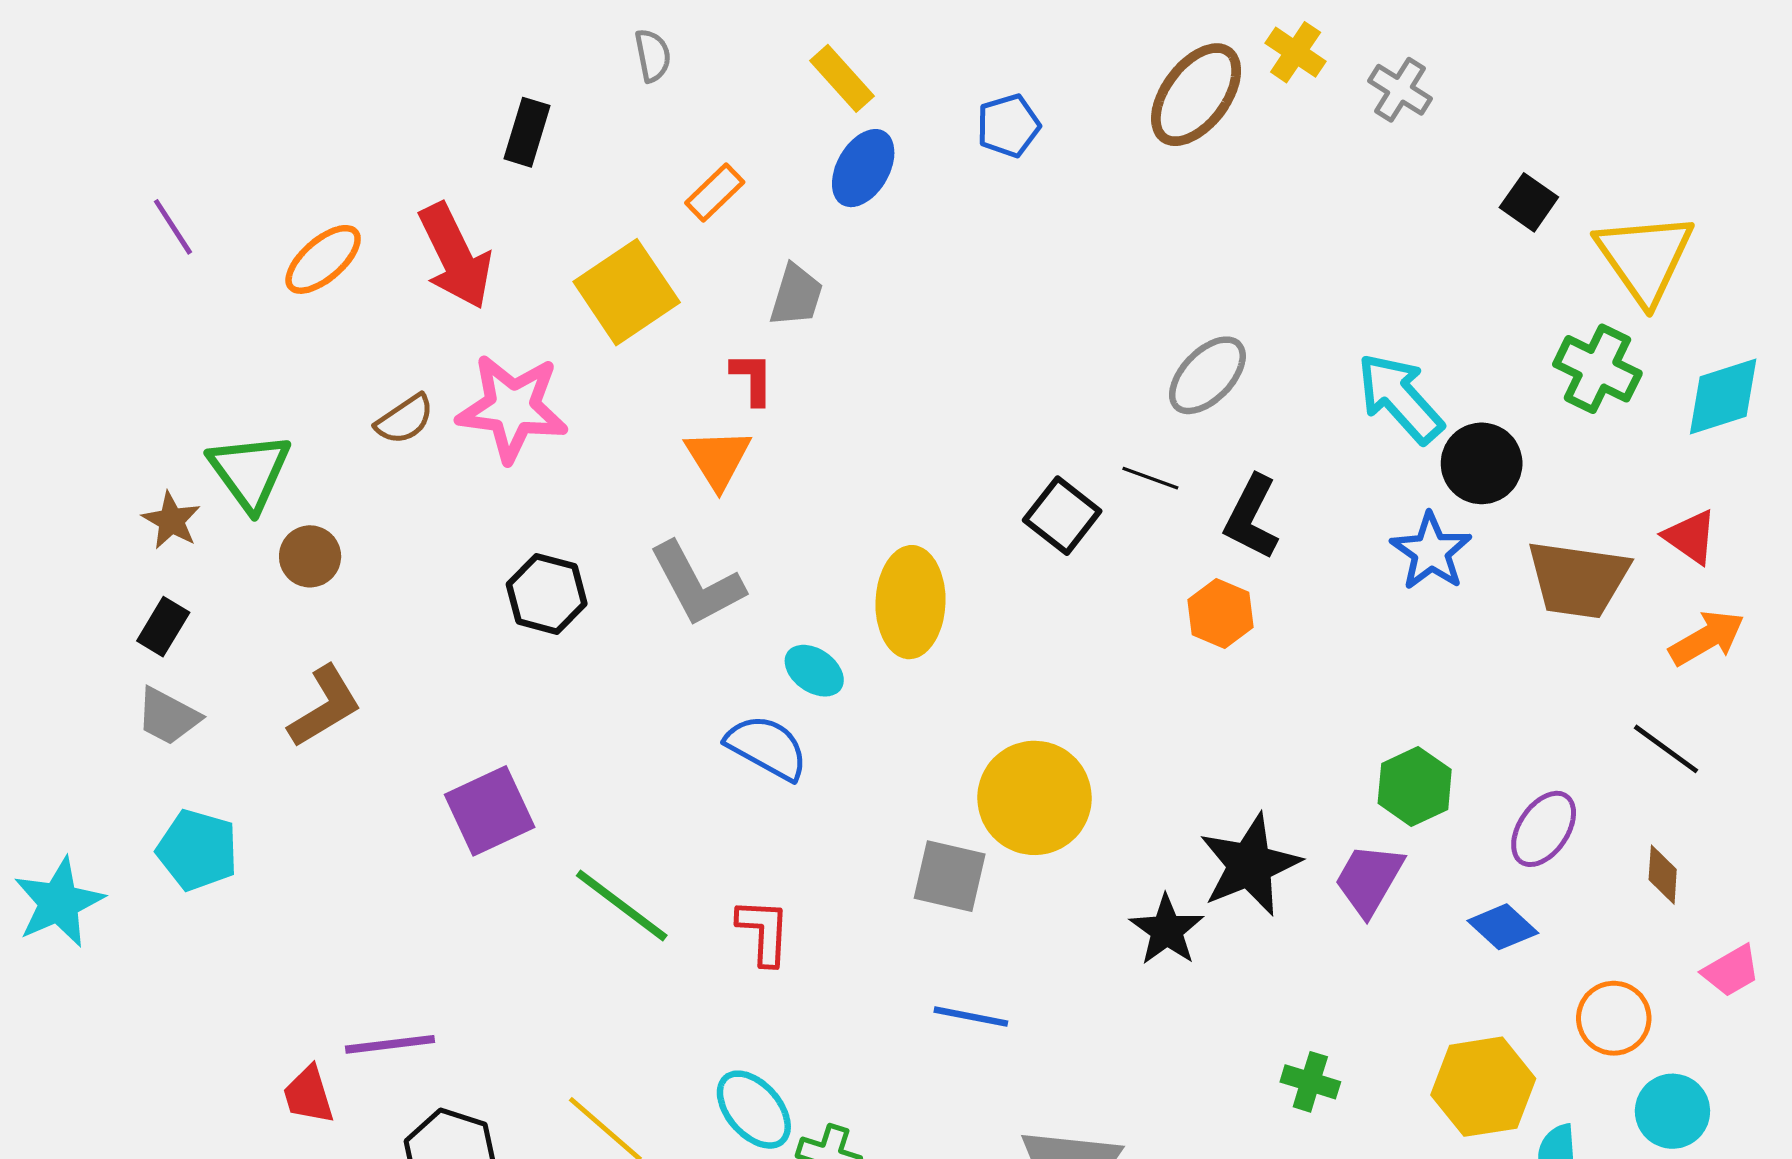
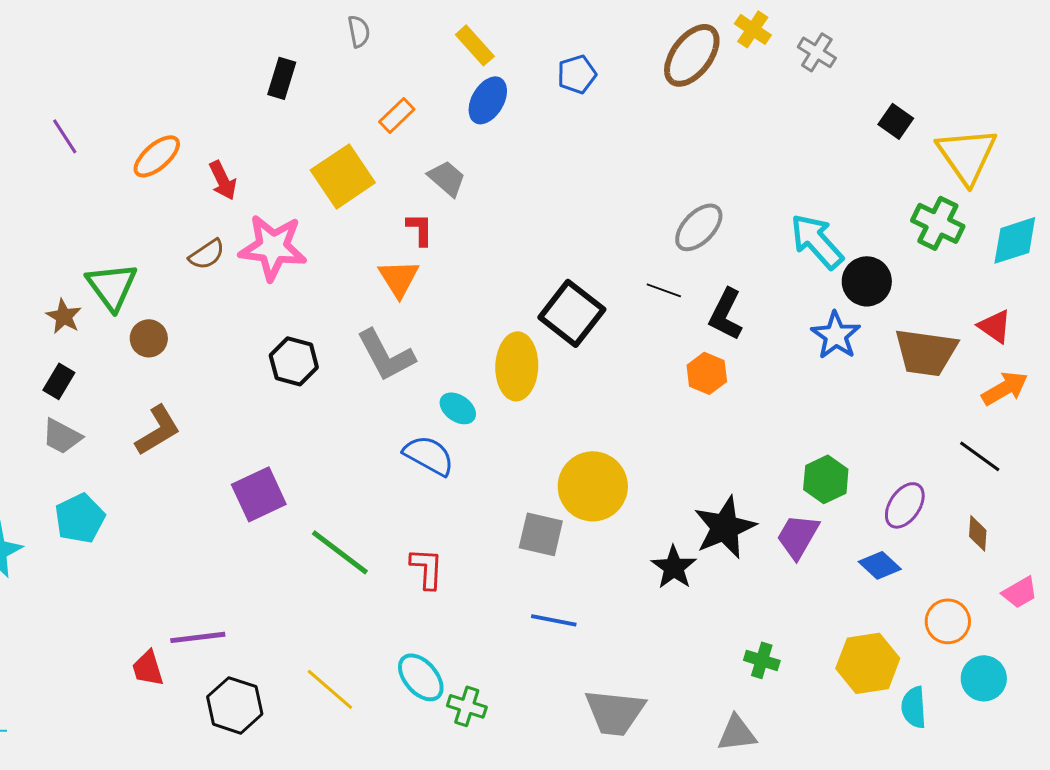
red arrow: (455, 256) -> (223, 180), moved, size x0.6
gray trapezoid: (796, 295) -> (447, 178), turned -66
black square: (1062, 516) -> (572, 313), moved, size x1.4
cyan pentagon: (197, 850) -> (80, 518), turned 30

